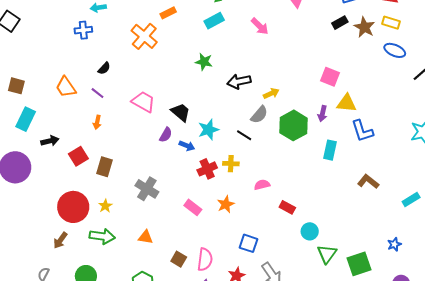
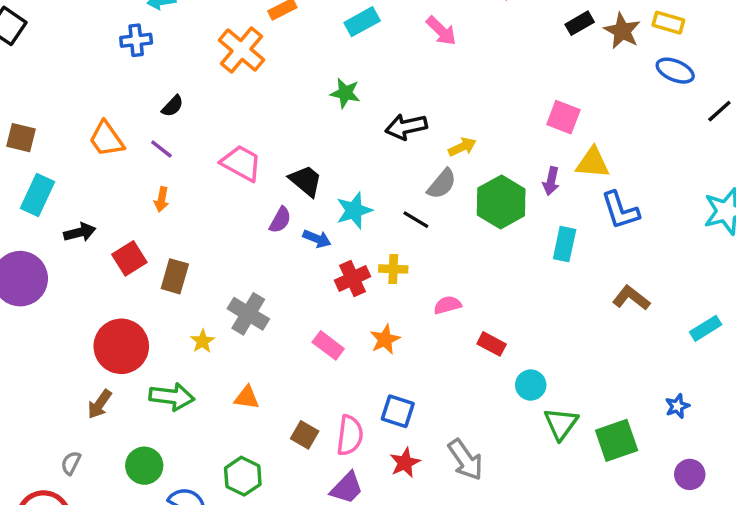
yellow star: (105, 206) -> (203, 341), moved
blue square: (249, 243) -> (398, 411), moved

